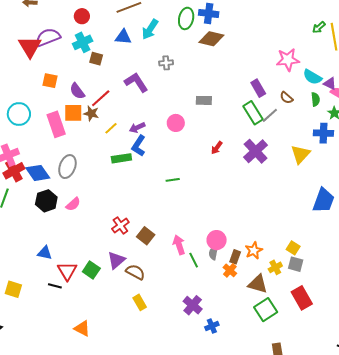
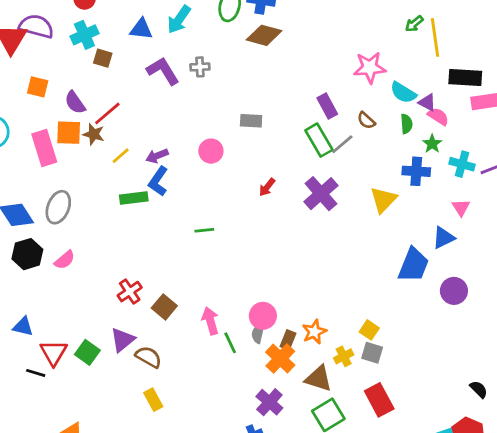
purple semicircle: (48, 37) -> (36, 26), turned 35
purple L-shape: (136, 82) -> (163, 71), moved
orange cross: (230, 270) -> (280, 359), size x1.5
purple cross: (193, 305) -> (269, 402), moved

